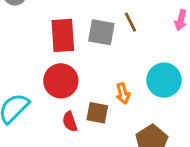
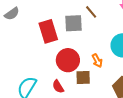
red circle: (61, 81) -> (68, 60), moved
red semicircle: (70, 122) -> (58, 87), moved

